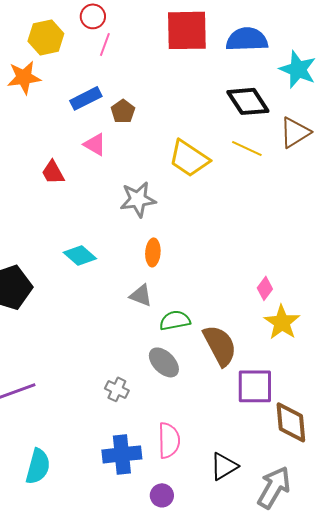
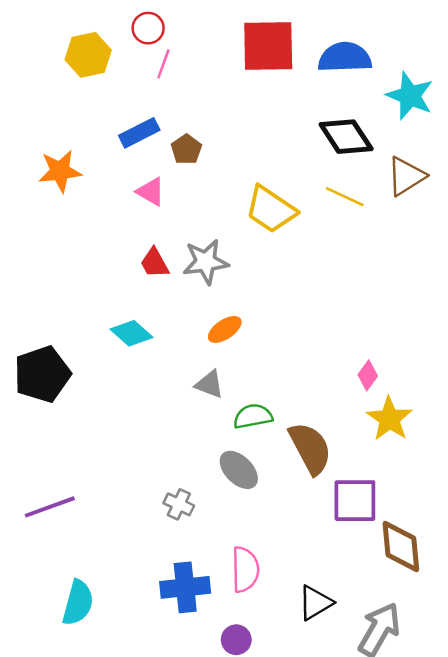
orange star: (24, 77) -> (60, 171), moved
red trapezoid: (53, 172) -> (155, 263), moved
orange ellipse: (153, 252) -> (225, 329), turned 52

